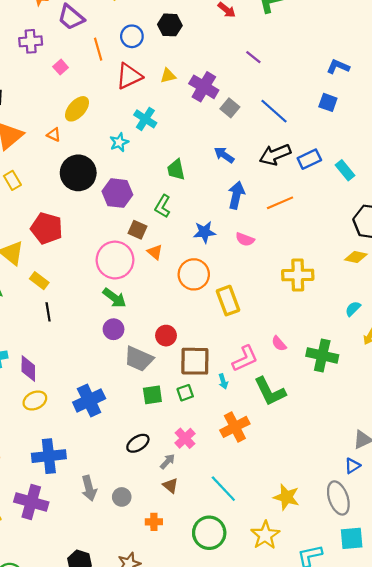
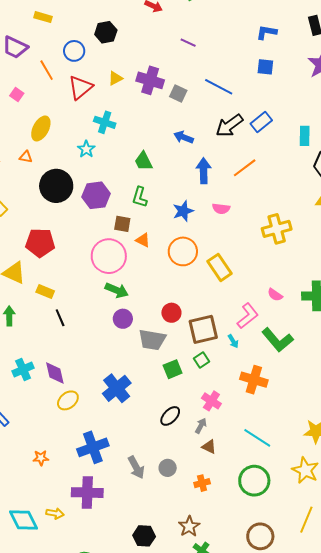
cyan rectangle: (345, 170) -> (305, 136), moved, turned 54
orange cross: (235, 427) -> (254, 380), turned -32

